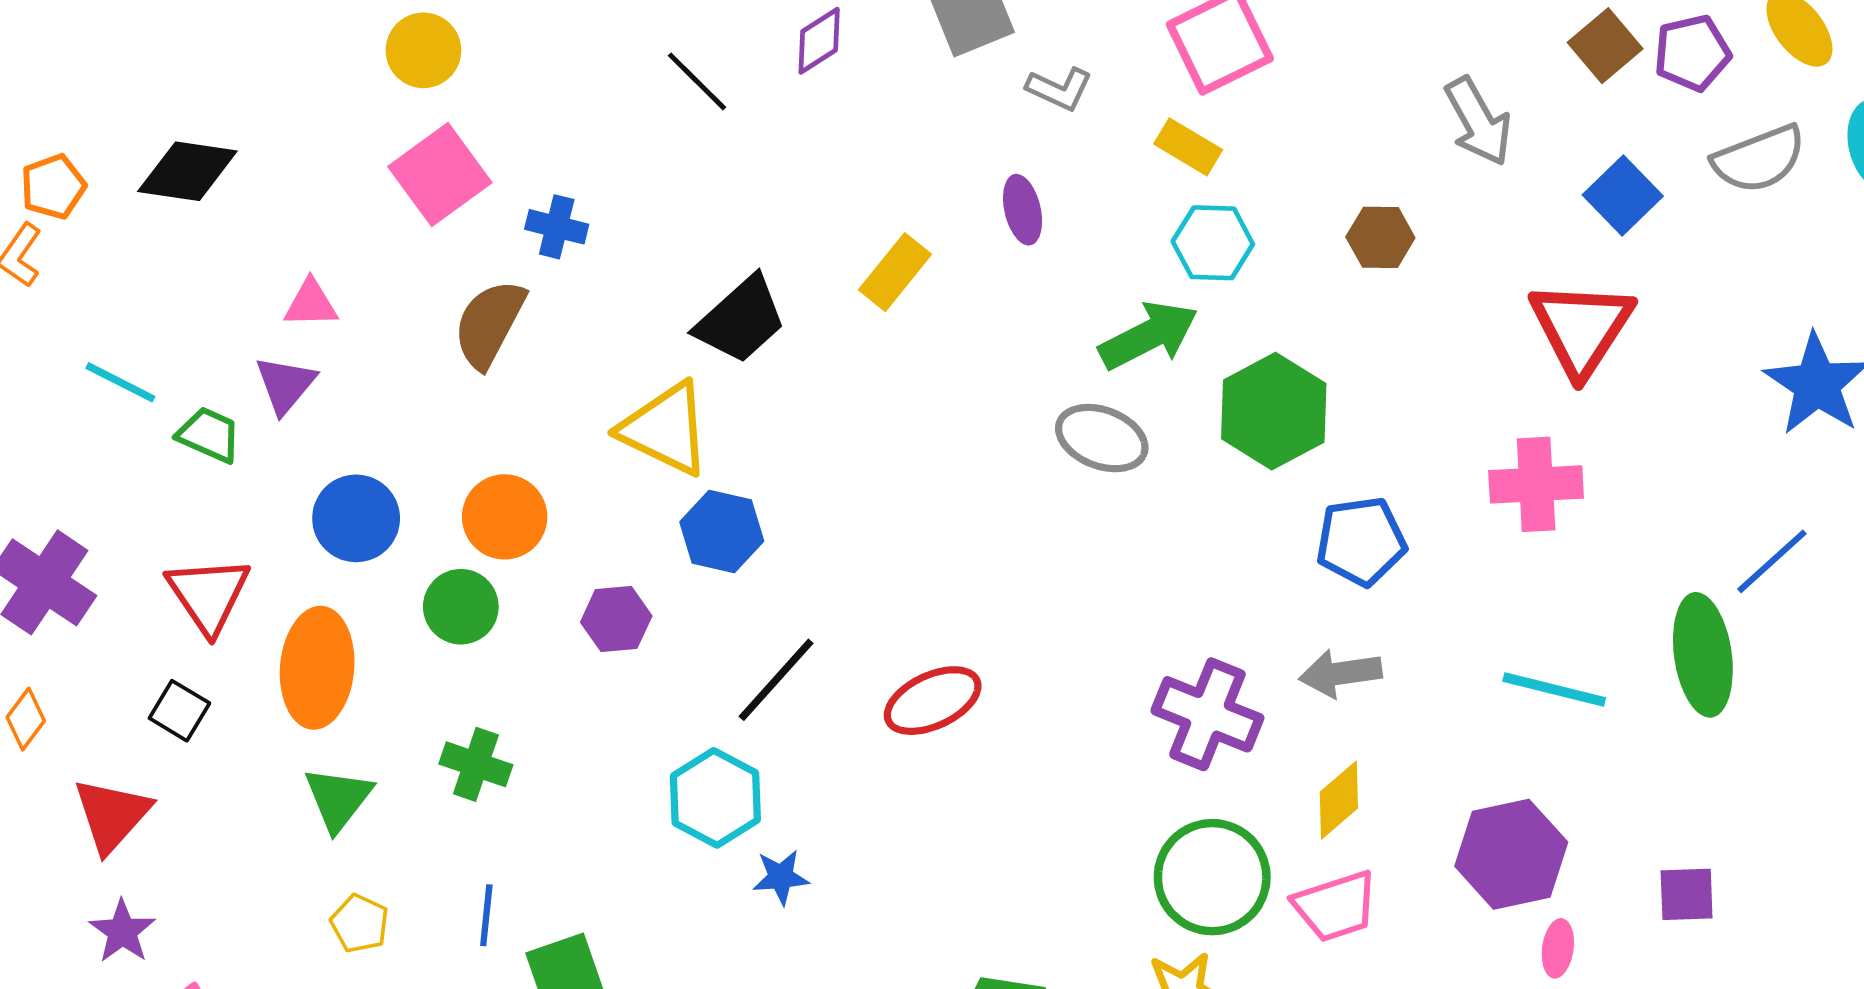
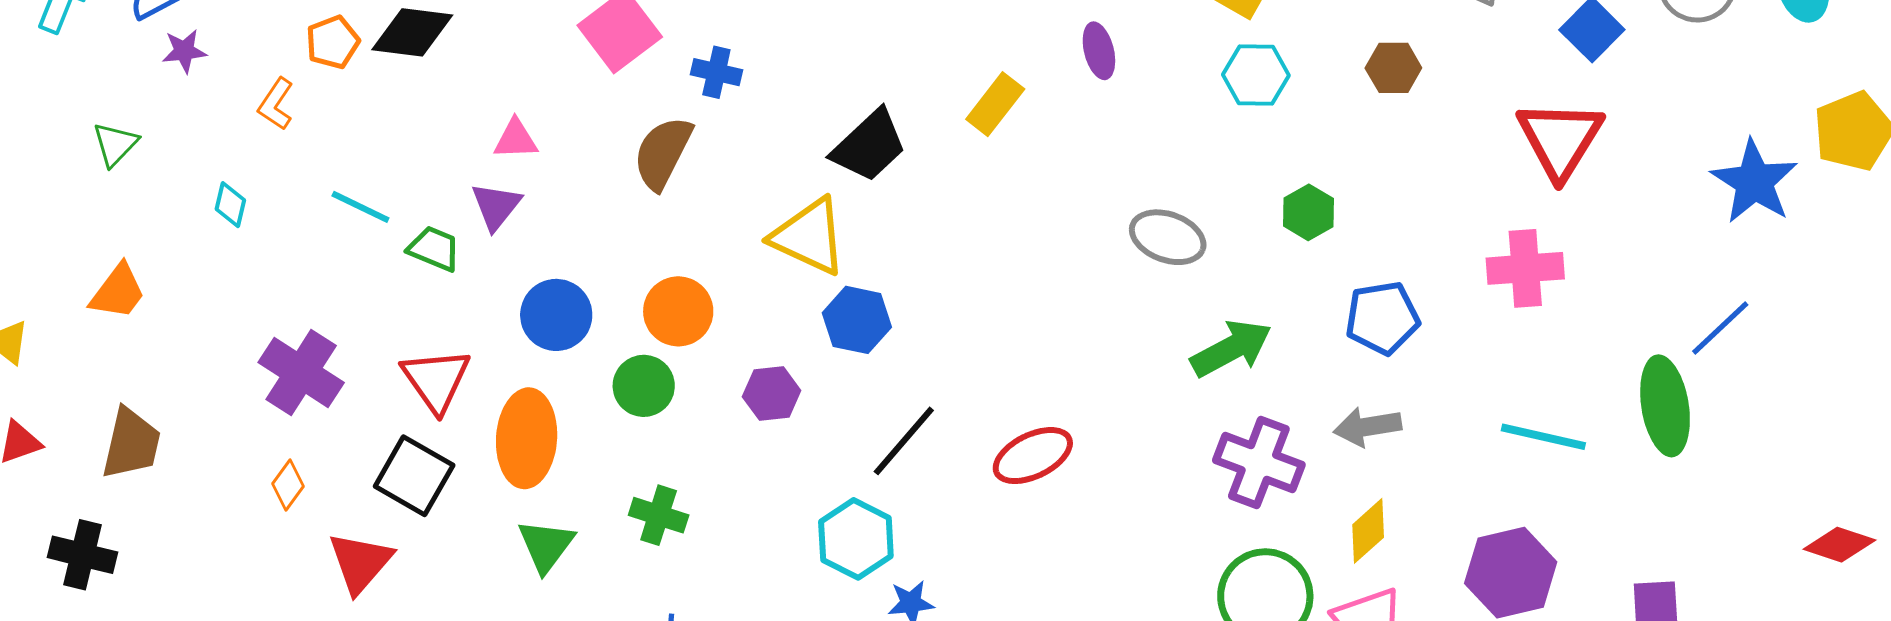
orange pentagon: (53, 187) -> (333, 42), moved
green arrow: (1149, 336) -> (1231, 348), moved
green hexagon: (1274, 411) -> (1308, 212), size x0.6
black square: (179, 711) -> (414, 476), size x1.6

